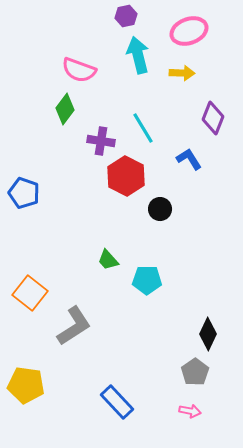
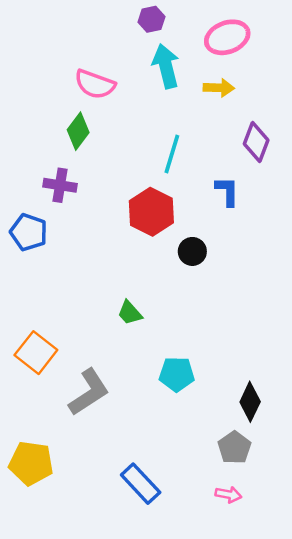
cyan line: (143, 128) -> (172, 154), turned 48
purple cross: (101, 141) -> (60, 185), moved
blue L-shape: (189, 159) -> (227, 191), turned 32
cyan pentagon: (147, 280) -> (177, 374), moved

